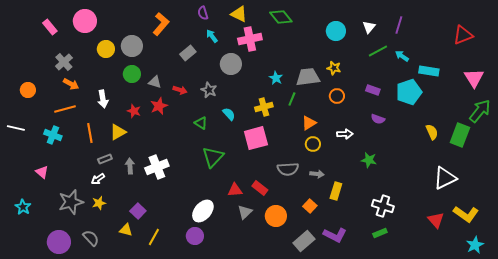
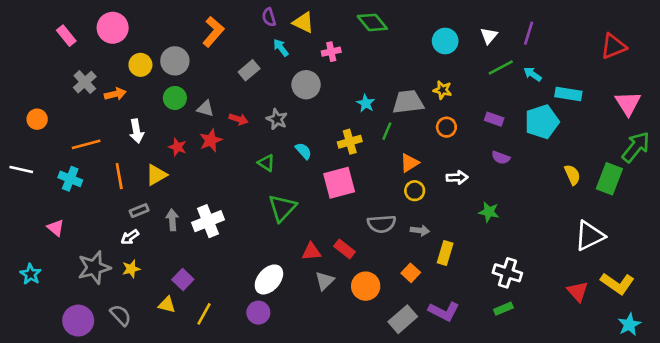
yellow triangle: (239, 14) -> (303, 22), moved
pink cross: (250, 39) -> (331, 52), size x0.6
orange arrow: (71, 84) -> (115, 94), moved, turned -42

